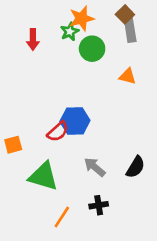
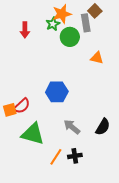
gray rectangle: (130, 30) -> (86, 23), moved
red semicircle: (58, 132) -> (22, 106), moved
orange line: (62, 217) -> (56, 157), moved

